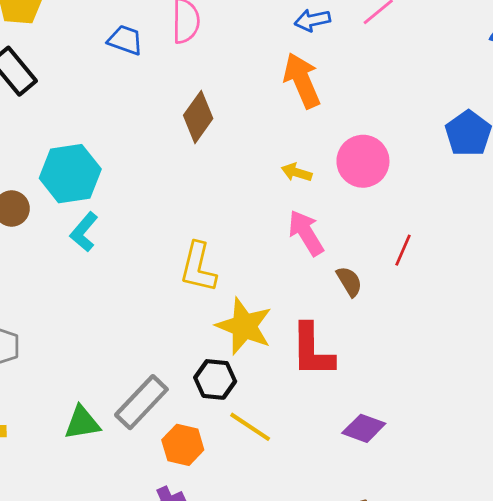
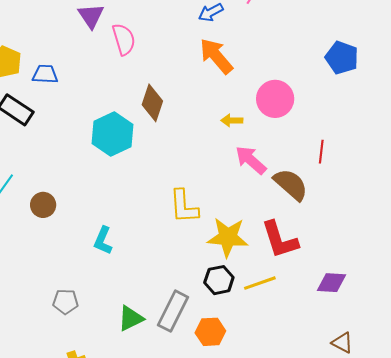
blue trapezoid: (125, 40) -> (45, 74), moved
cyan hexagon: (70, 174) -> (112, 134), moved
cyan L-shape: (84, 232) -> (103, 241), moved
brown semicircle: (349, 281) -> (291, 185), size x1.6
green triangle: (82, 423) -> (131, 318), moved
yellow line: (250, 427) -> (260, 283), moved, turned -36

